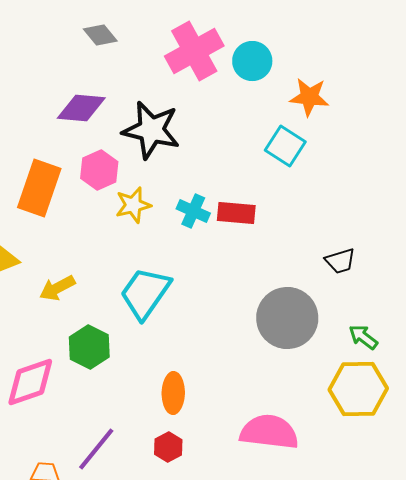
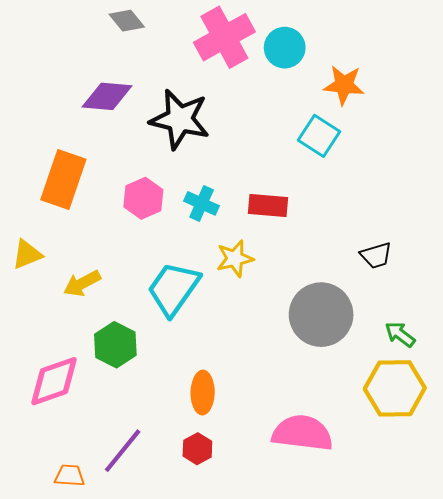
pink hexagon: (99, 170) -> (143, 198), moved
yellow star: (133, 205) -> (235, 259), moved
cyan cross: (193, 211) -> (202, 203), moved

